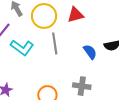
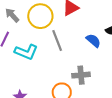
gray cross: (82, 86) -> (81, 75), moved

